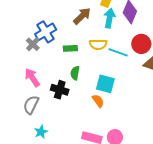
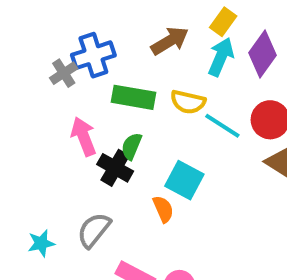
green rectangle: (70, 48) -> (133, 97), size x1.5
pink arrow: (32, 77) -> (84, 136), moved
black cross: (60, 90) -> (115, 168), moved
gray semicircle: (31, 105) -> (94, 230), moved

